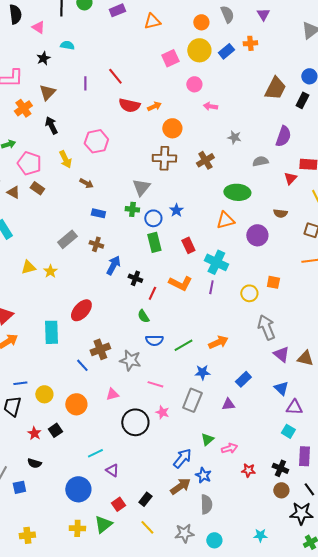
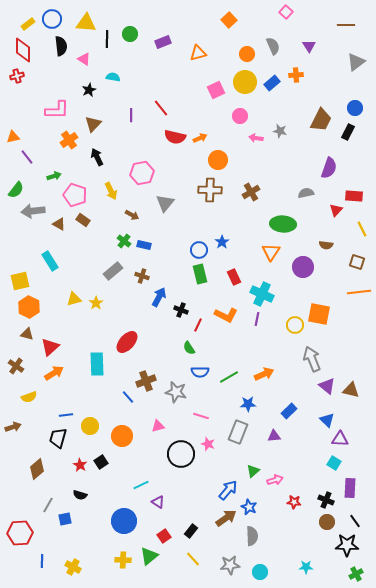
gray star: (234, 137) -> (280, 131), moved
gray triangle: (141, 187) -> (165, 203), moved
green cross: (132, 209) -> (124, 241), moved, turned 32
orange triangle: (225, 220) -> (271, 252), turned -42
orange square: (273, 282) -> (319, 314), size x1.6
yellow cross: (27, 535) -> (73, 567), turned 35

